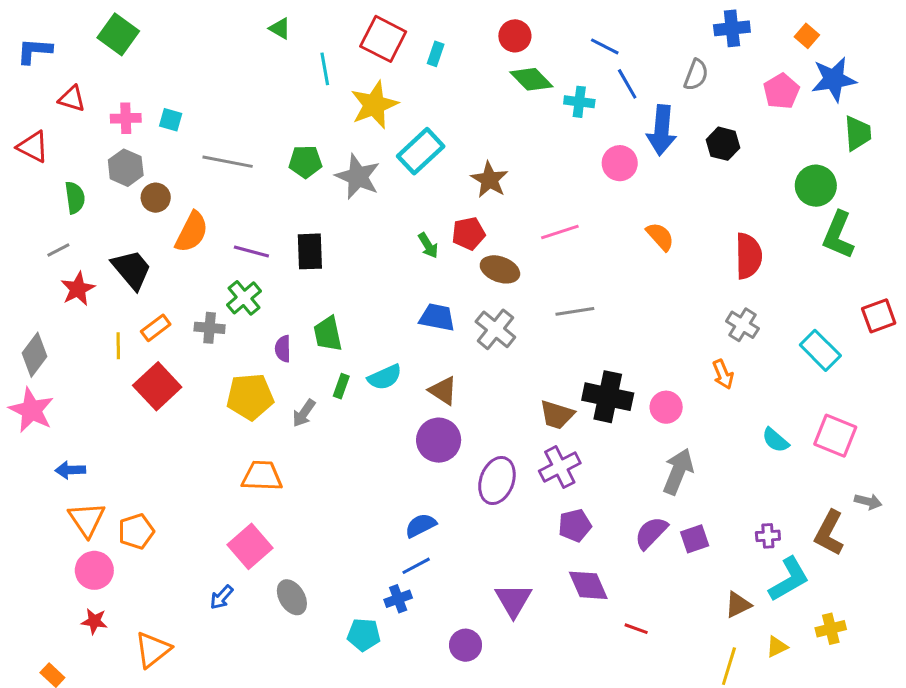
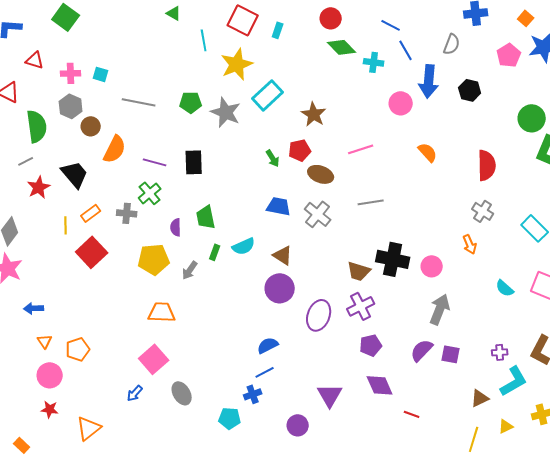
green semicircle: (75, 198) -> (37, 126), size x1.5
orange triangle: (87, 519) -> (45, 341), size x0.6
purple square: (695, 539) -> (451, 354), turned 30

